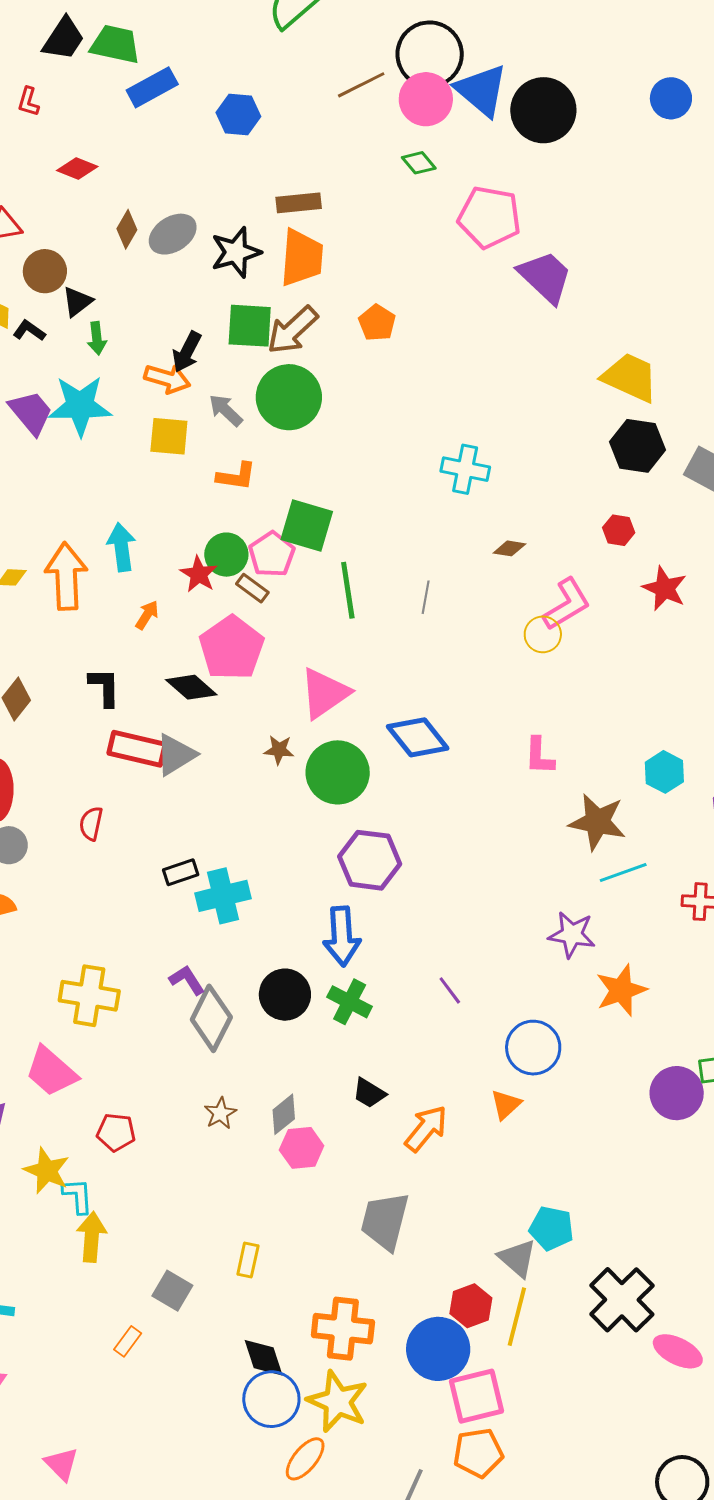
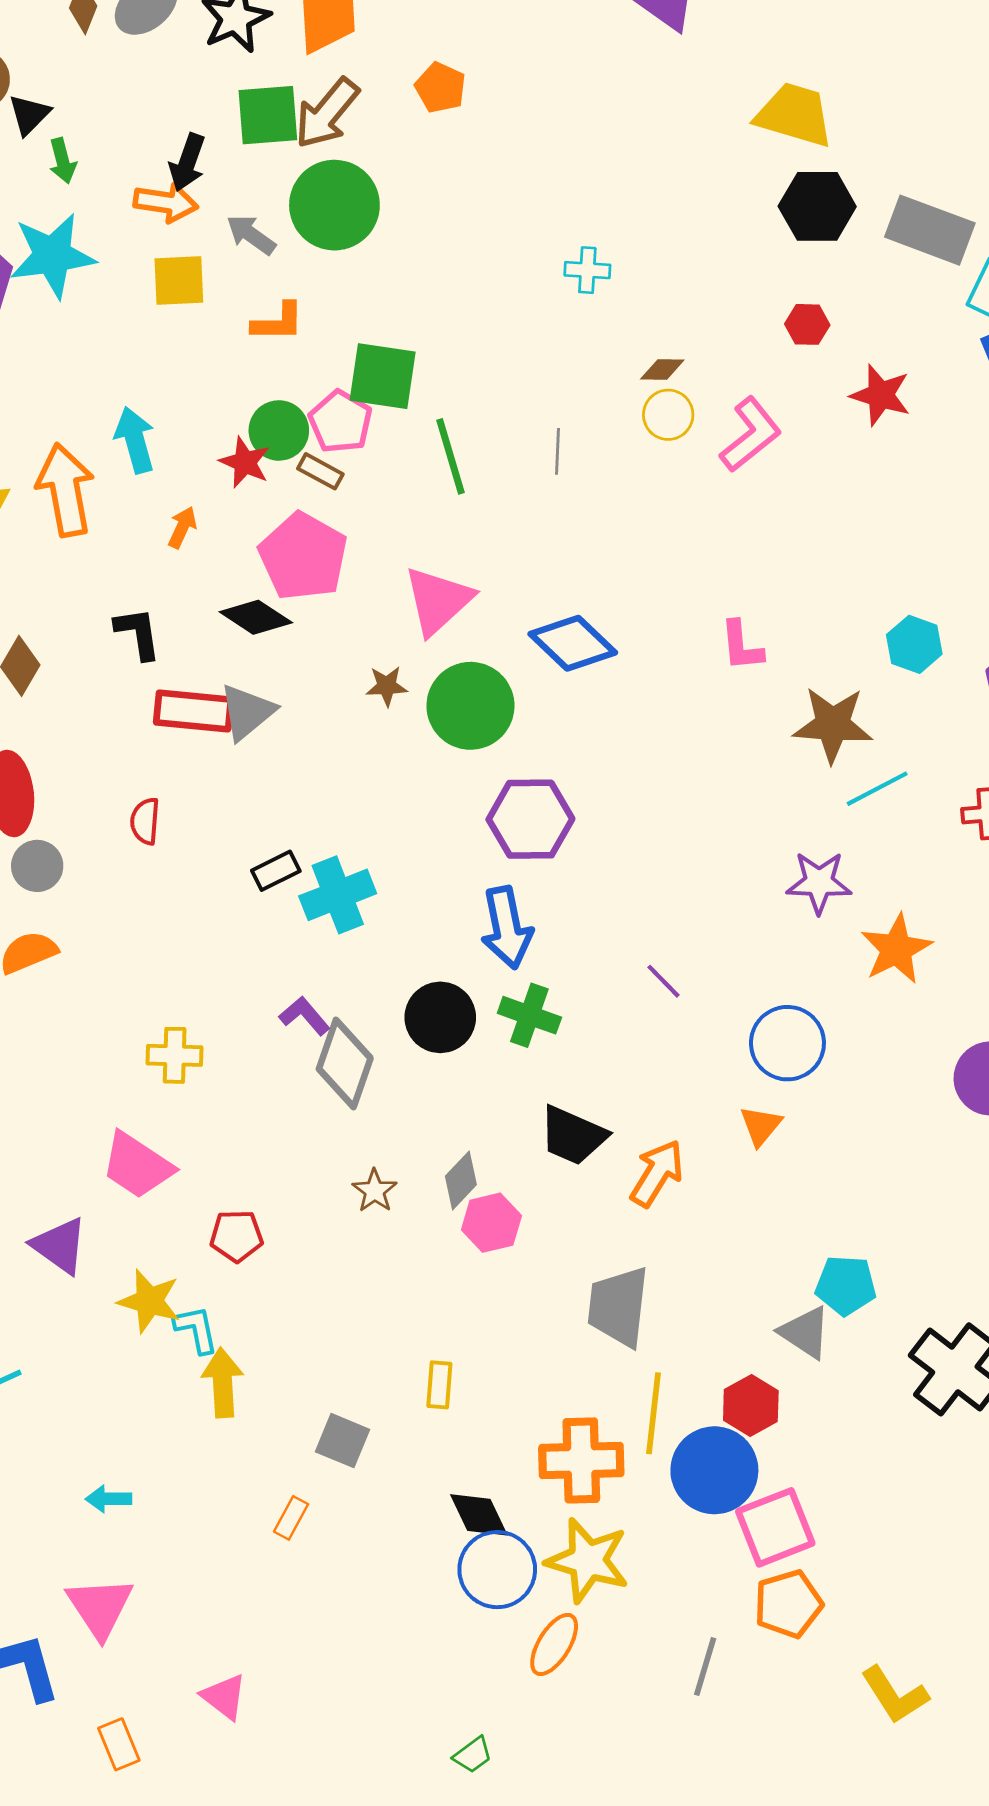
cyan cross: (465, 469) -> (587, 270), size x0.7
yellow circle: (543, 634) -> (668, 415), moved
yellow cross: (89, 996) -> (175, 1055), size x0.7
black trapezoid: (369, 1093) -> (573, 1136), size x1.5
yellow line: (517, 1317) -> (654, 1413), moved

